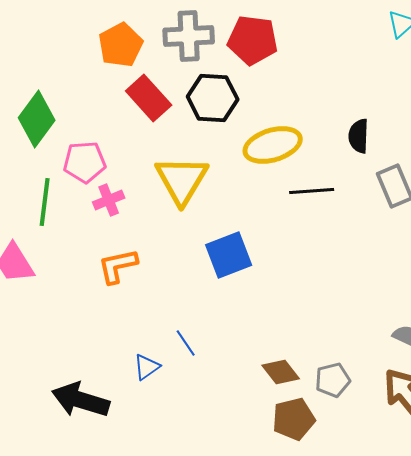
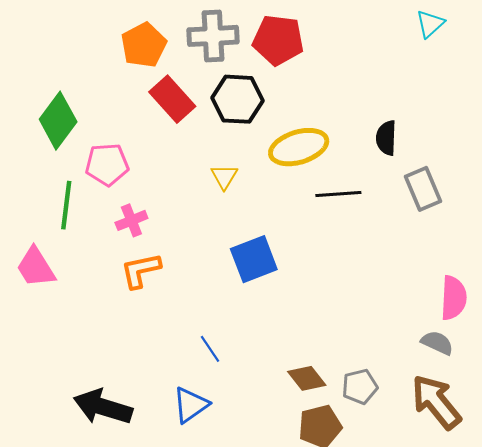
yellow triangle: (182, 180) -> (224, 177), moved, size x0.5
pink cross: (109, 200) -> (131, 220), moved
blue triangle: (147, 367) -> (191, 405), moved, size x1.4

